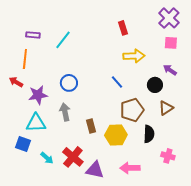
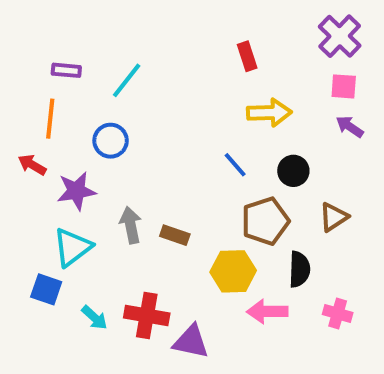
purple arrow: (170, 70) -> (350, 127), moved
blue circle: (69, 83) -> (111, 141), moved
black circle: (155, 85) -> (293, 171), moved
cyan triangle: (36, 123) -> (72, 247), turned -35
brown rectangle: (91, 126) -> (175, 235), moved, turned -56
red cross: (73, 157) -> (147, 316), turned -30
pink arrow: (130, 168) -> (267, 312), moved

